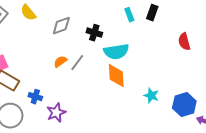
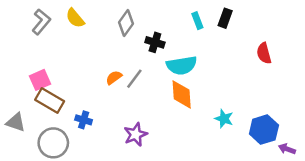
gray diamond: (61, 26) -> (126, 23), moved, turned -35
purple star: (56, 113) -> (136, 134), moved

